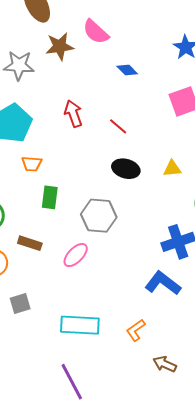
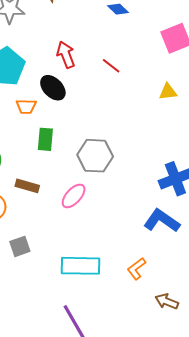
yellow triangle: (172, 168) -> (168, 92), moved
black ellipse: (126, 169) -> (53, 88), moved, turned 32

